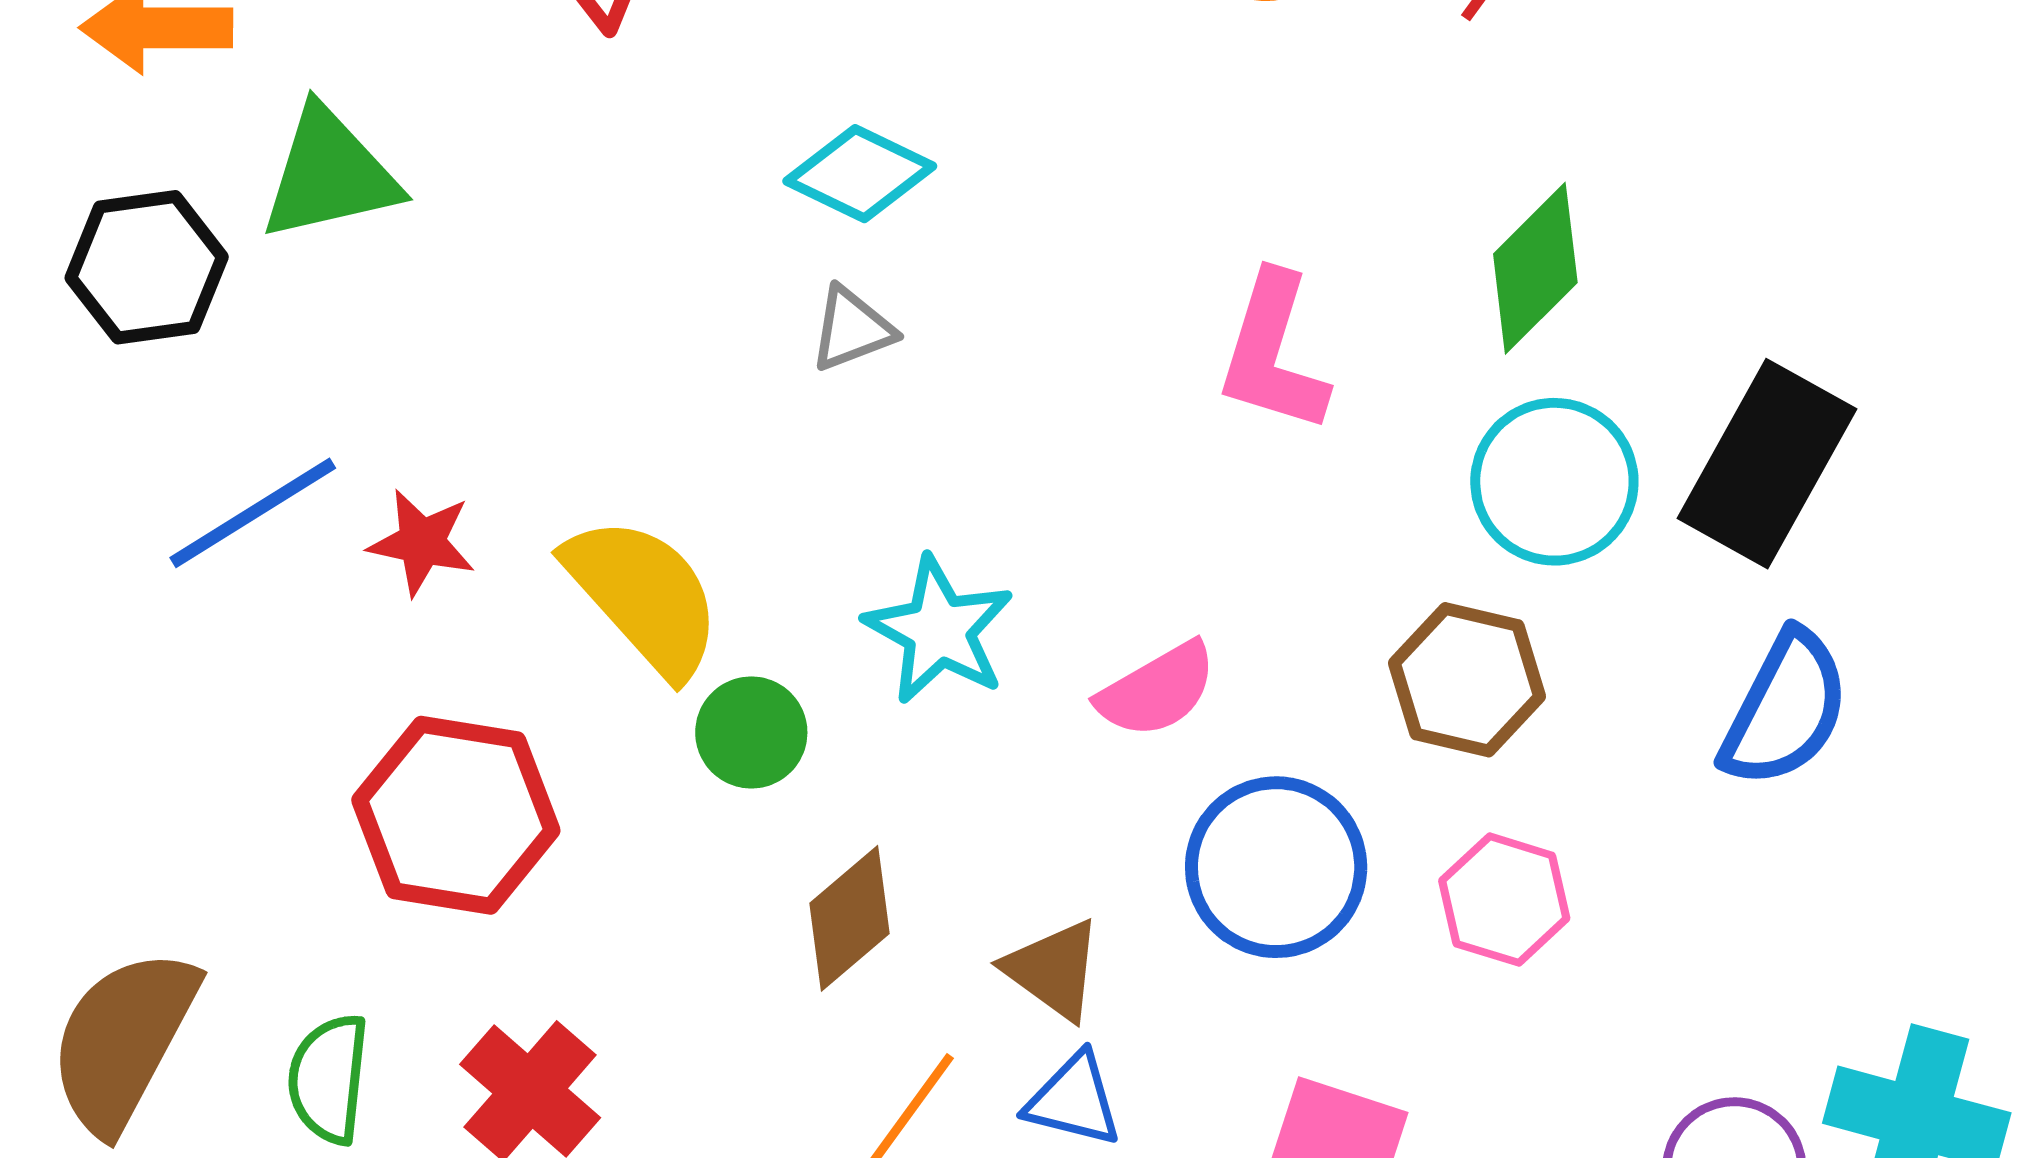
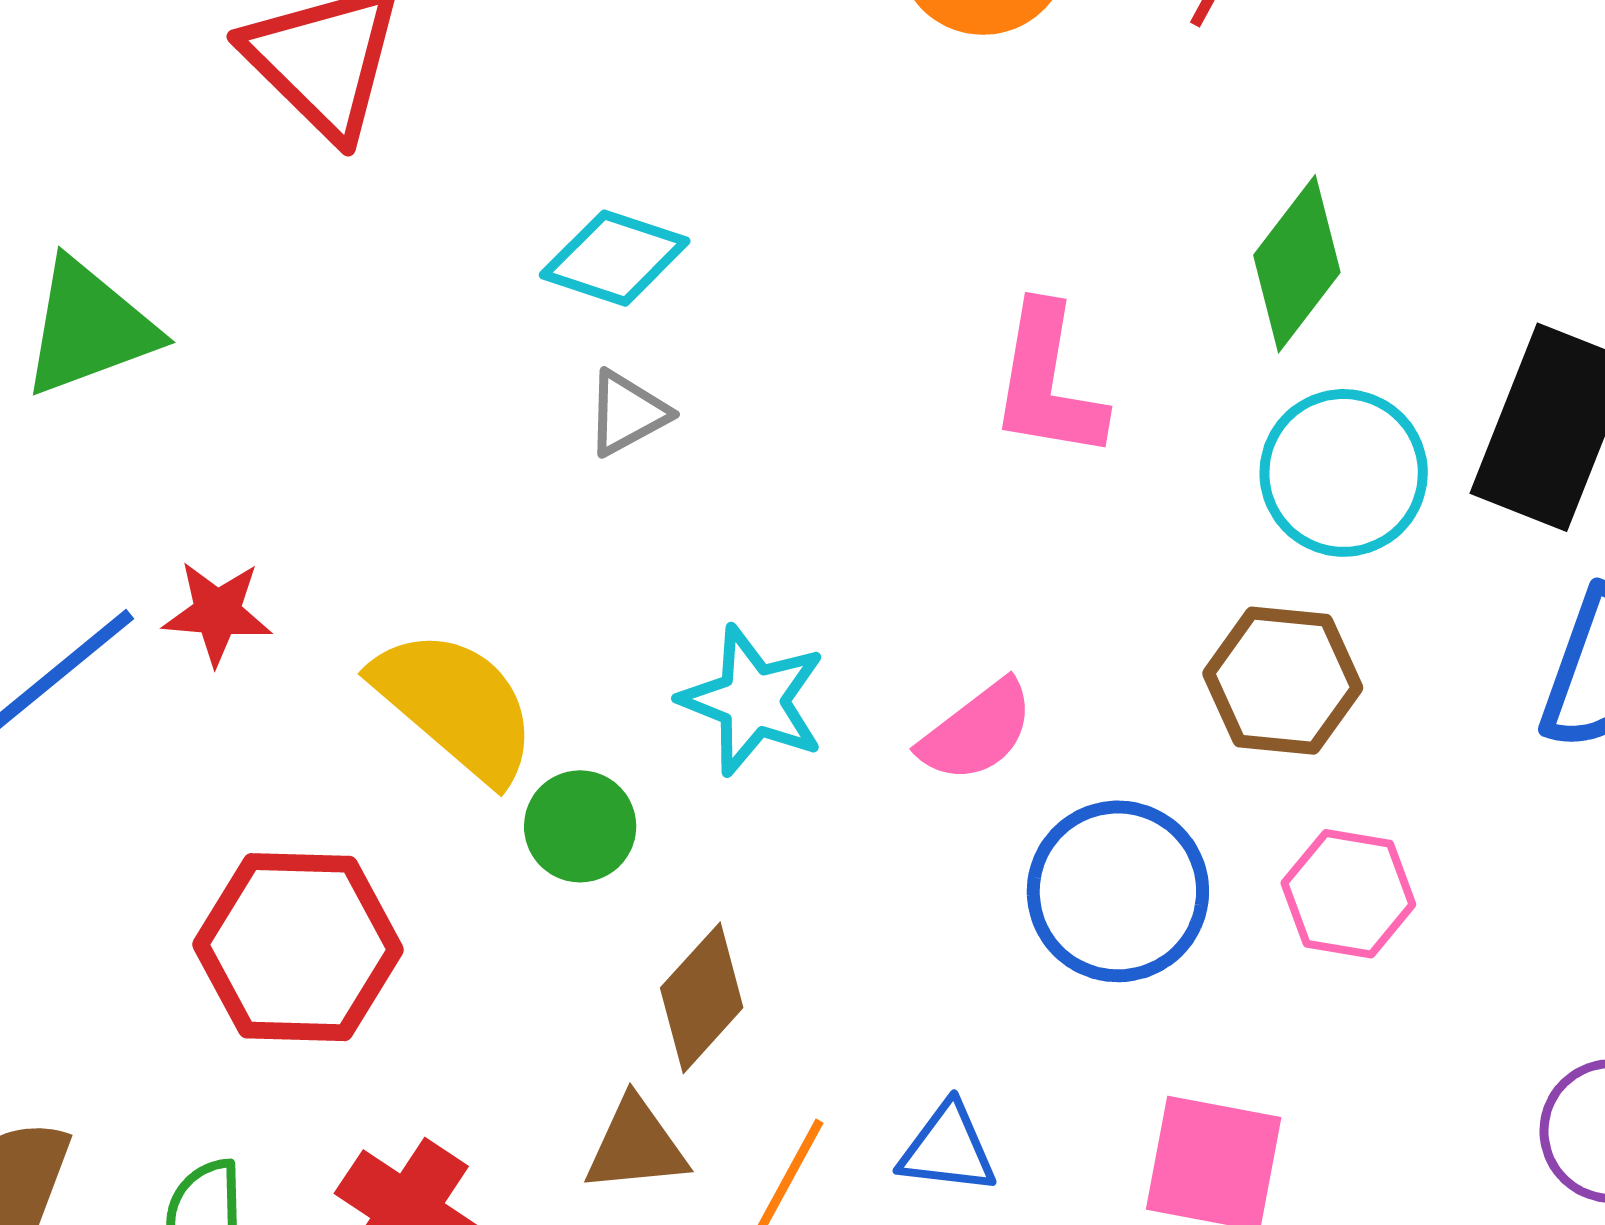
red star: (422, 542) -> (217, 613), moved
brown triangle: (1053, 970) -> (636, 1146), moved, turned -34

